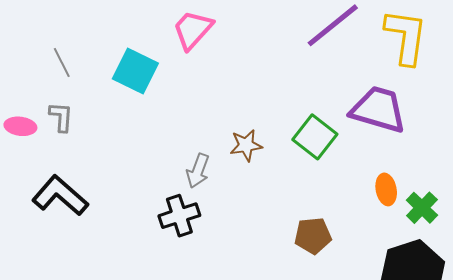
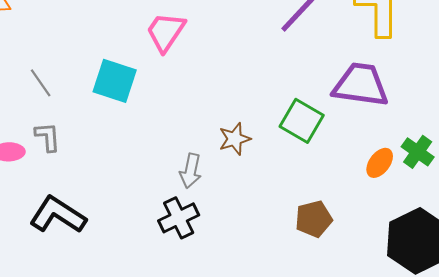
orange ellipse: (386, 189) -> (380, 163), turned 56
green cross: (422, 208) -> (418, 152), moved

